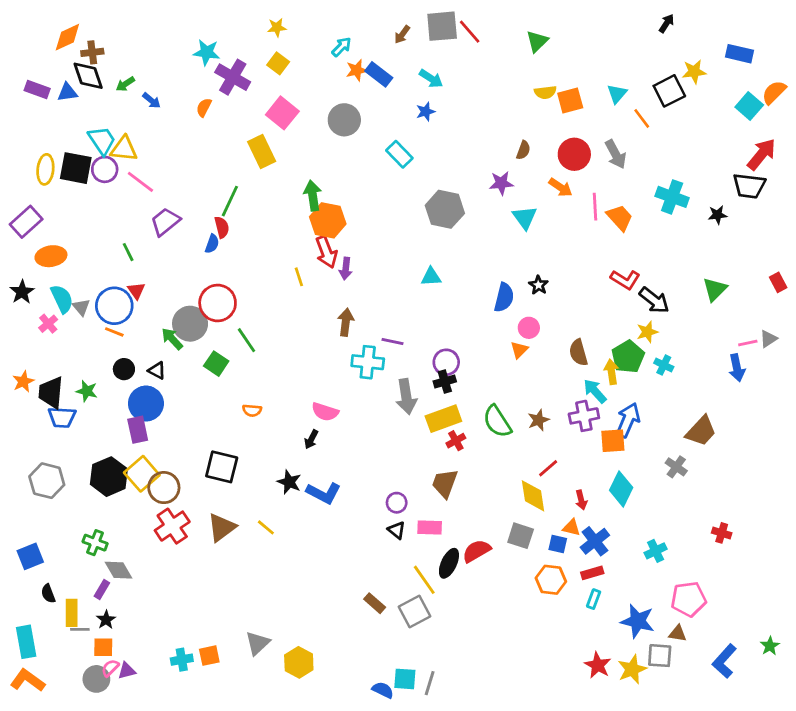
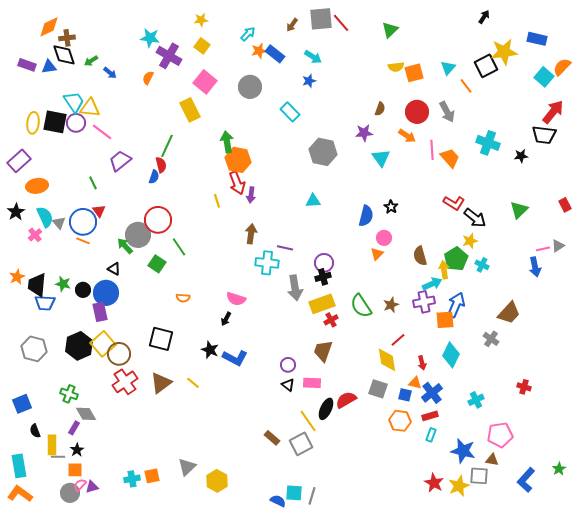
yellow star: (694, 72) -> (504, 52), size x1.5
black circle: (124, 369) -> (83, 290), moved
cyan arrow: (595, 391) -> (432, 284), turned 108

